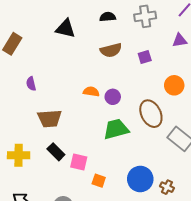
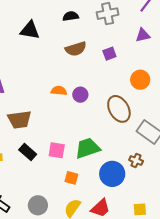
green trapezoid: (116, 129) -> (88, 148), moved
pink square: (79, 162) -> (57, 150), moved
brown cross: (167, 187) -> (136, 160), moved

